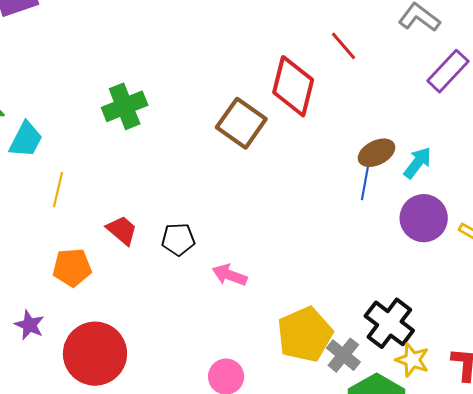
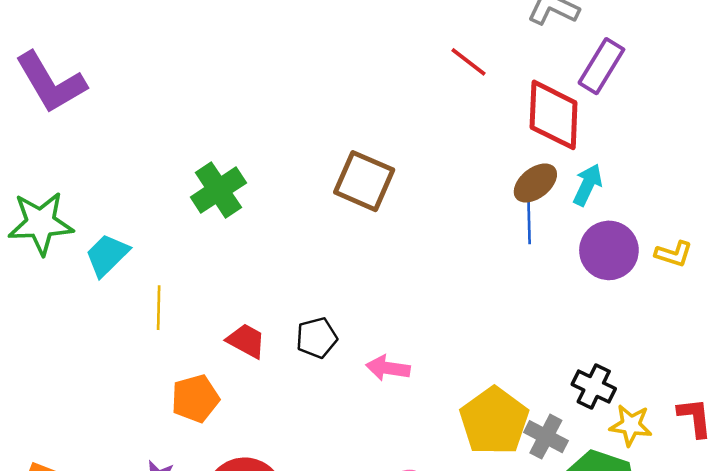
red diamond: (293, 86) -> (554, 115), moved
cyan trapezoid: (26, 140) -> (107, 255), turned -150
black cross: (389, 323) -> (594, 386), size x0.7

